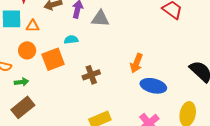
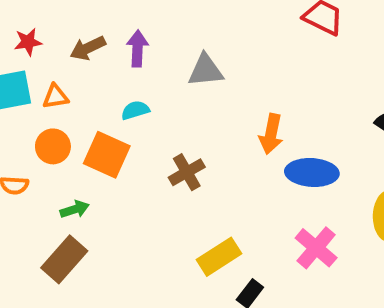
gray triangle: (100, 19) -> (206, 70), moved
orange square: (53, 59) -> (107, 155), turned -35
green arrow: (22, 82) -> (75, 209), moved

